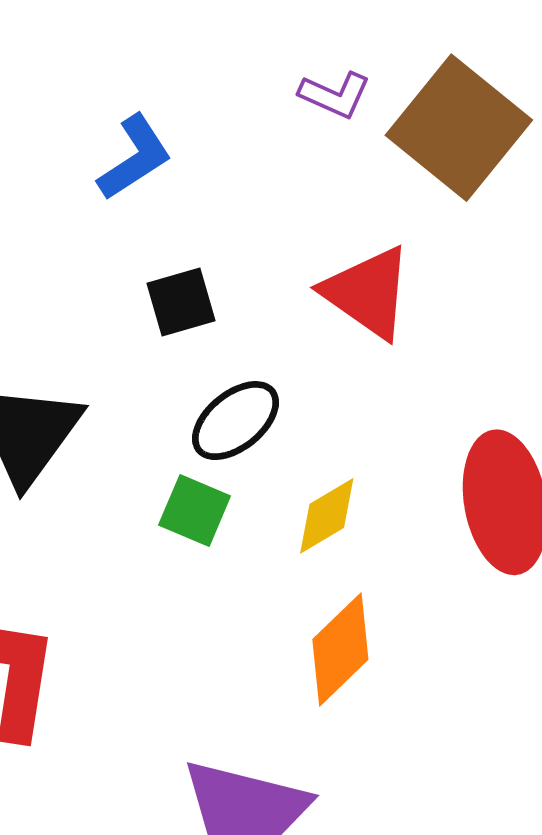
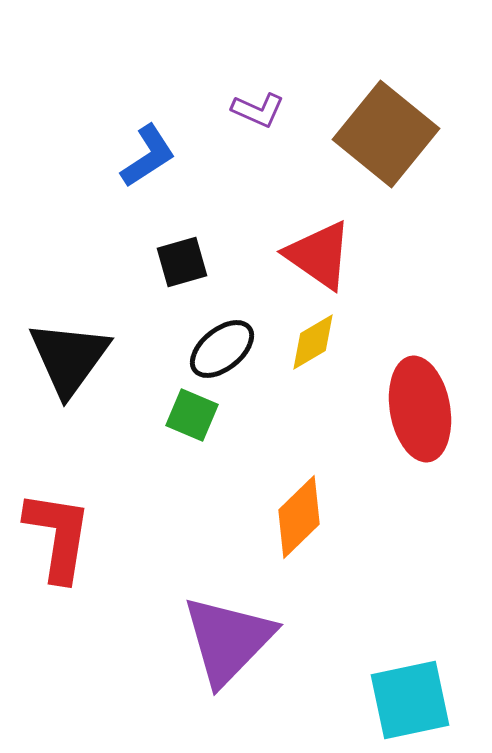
purple L-shape: (335, 95) -> (258, 110), moved
yellow diamond: (327, 516) -> (313, 342), moved

